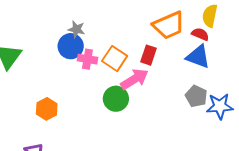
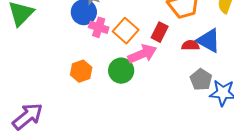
red semicircle: (200, 34) -> (190, 45), moved, turned -30
orange hexagon: (47, 109) -> (81, 71), moved

